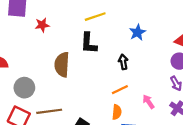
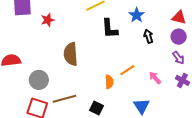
black L-shape: (89, 43) -> (110, 29), moved
black arrow: (123, 62) -> (148, 36), moved
orange semicircle: (117, 112) -> (109, 82), moved

